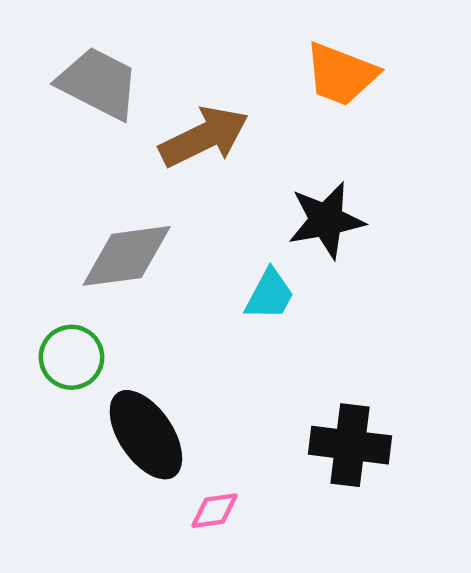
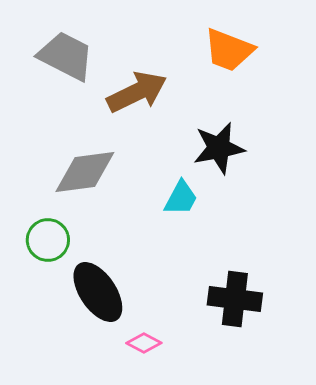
pink diamond: (214, 511) -> (144, 343), turned 36

